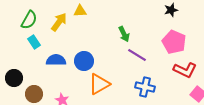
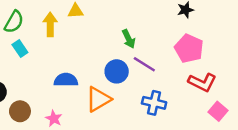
yellow arrow: (59, 22) -> (50, 24), turned -36
blue semicircle: (56, 60) -> (66, 80), moved
blue circle: (84, 61) -> (117, 71), moved

